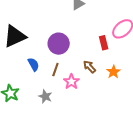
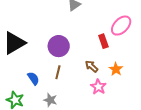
blue semicircle: (33, 64) -> (33, 78), moved
pink star: (71, 82) -> (98, 87), moved

